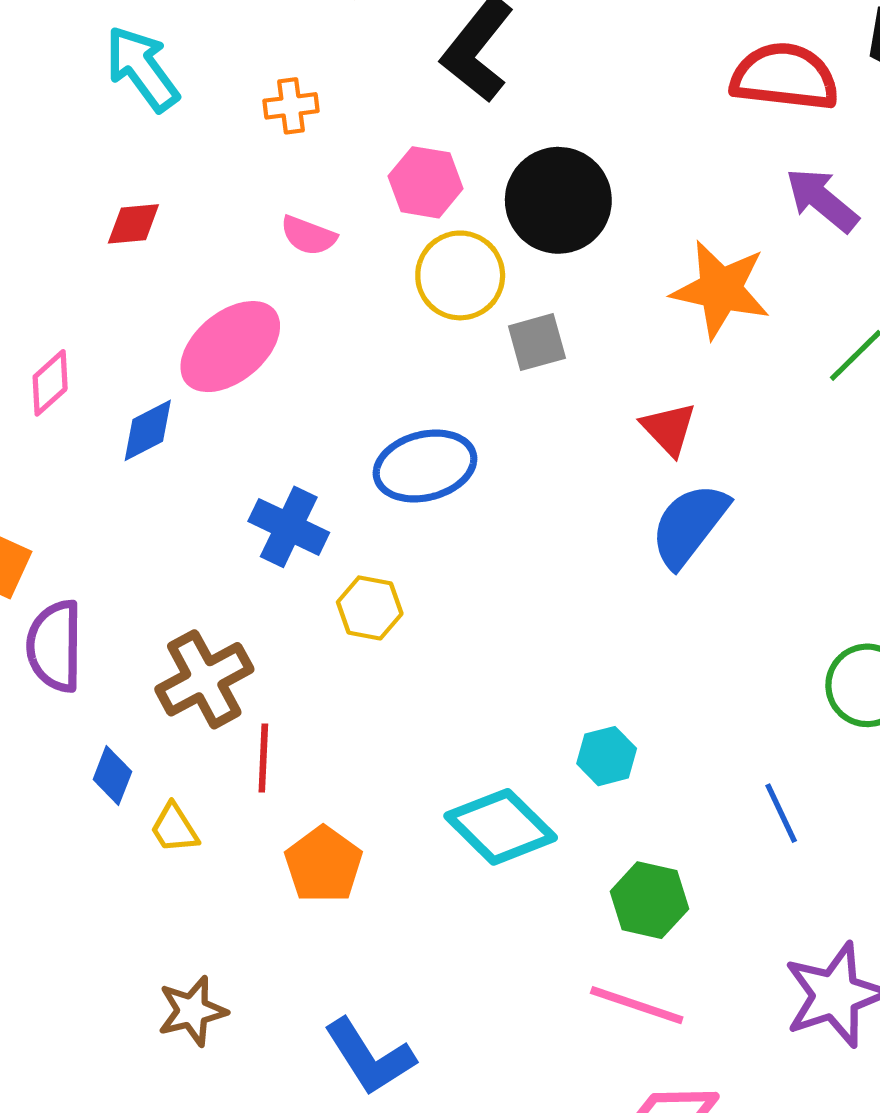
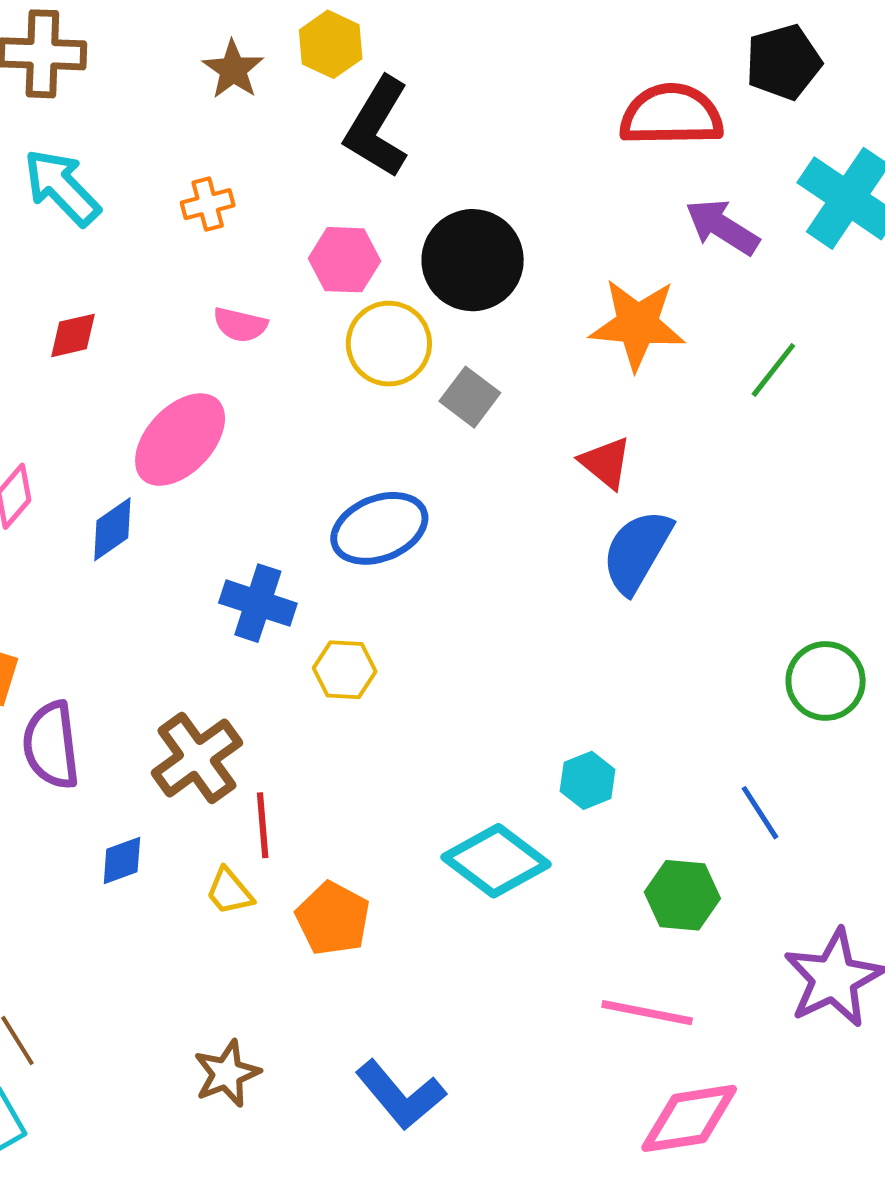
gray square: (537, 342) -> (470, 397), turned -30
blue diamond: (112, 776) -> (122, 861), turned 56
yellow trapezoid: (174, 828) -> (229, 892), moved
green hexagon: (649, 900) -> (682, 895), moved

